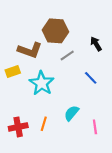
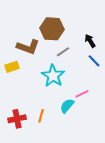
blue line: (91, 78) -> (94, 61), moved
cyan star: (42, 83) -> (53, 76), moved
pink line: (95, 127) -> (82, 94), moved, turned 72

